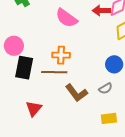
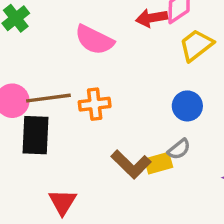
brown line: (54, 72) -> (48, 98), moved
yellow rectangle: (109, 118) -> (159, 163), moved

